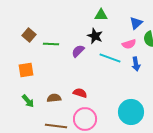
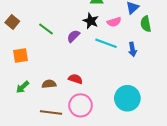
brown square: (29, 35) -> (12, 22), moved
green line: (51, 44) -> (46, 29), turned 35
pink semicircle: (129, 44) -> (114, 22), moved
green arrow: (28, 101) -> (22, 87), turned 88

